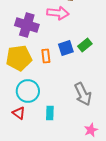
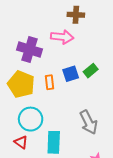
yellow pentagon: (19, 58) -> (21, 84), turned 30
cyan rectangle: (50, 113) -> (54, 142), size x1.5

